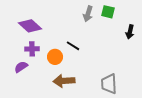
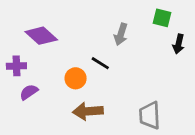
green square: (108, 12) -> (162, 18), moved
gray arrow: (88, 14) -> (121, 34), moved
purple cross: (32, 49) -> (16, 66), moved

